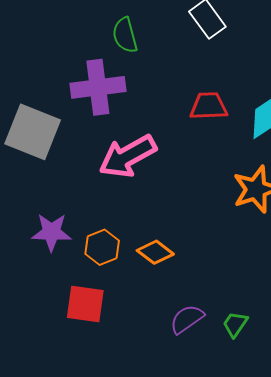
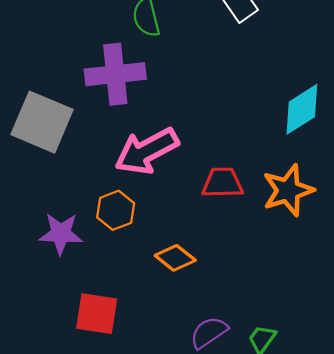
red trapezoid: (209, 106) -> (223, 183), moved
orange hexagon: (102, 247) -> (116, 210), moved

